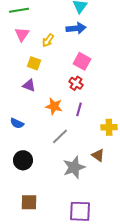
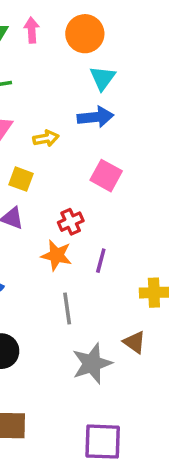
yellow arrow: (48, 40) -> (46, 138), turned -136
red cross: (76, 83) -> (71, 222), moved, turned 32
gray line: (60, 136) -> (67, 309), turned -54

